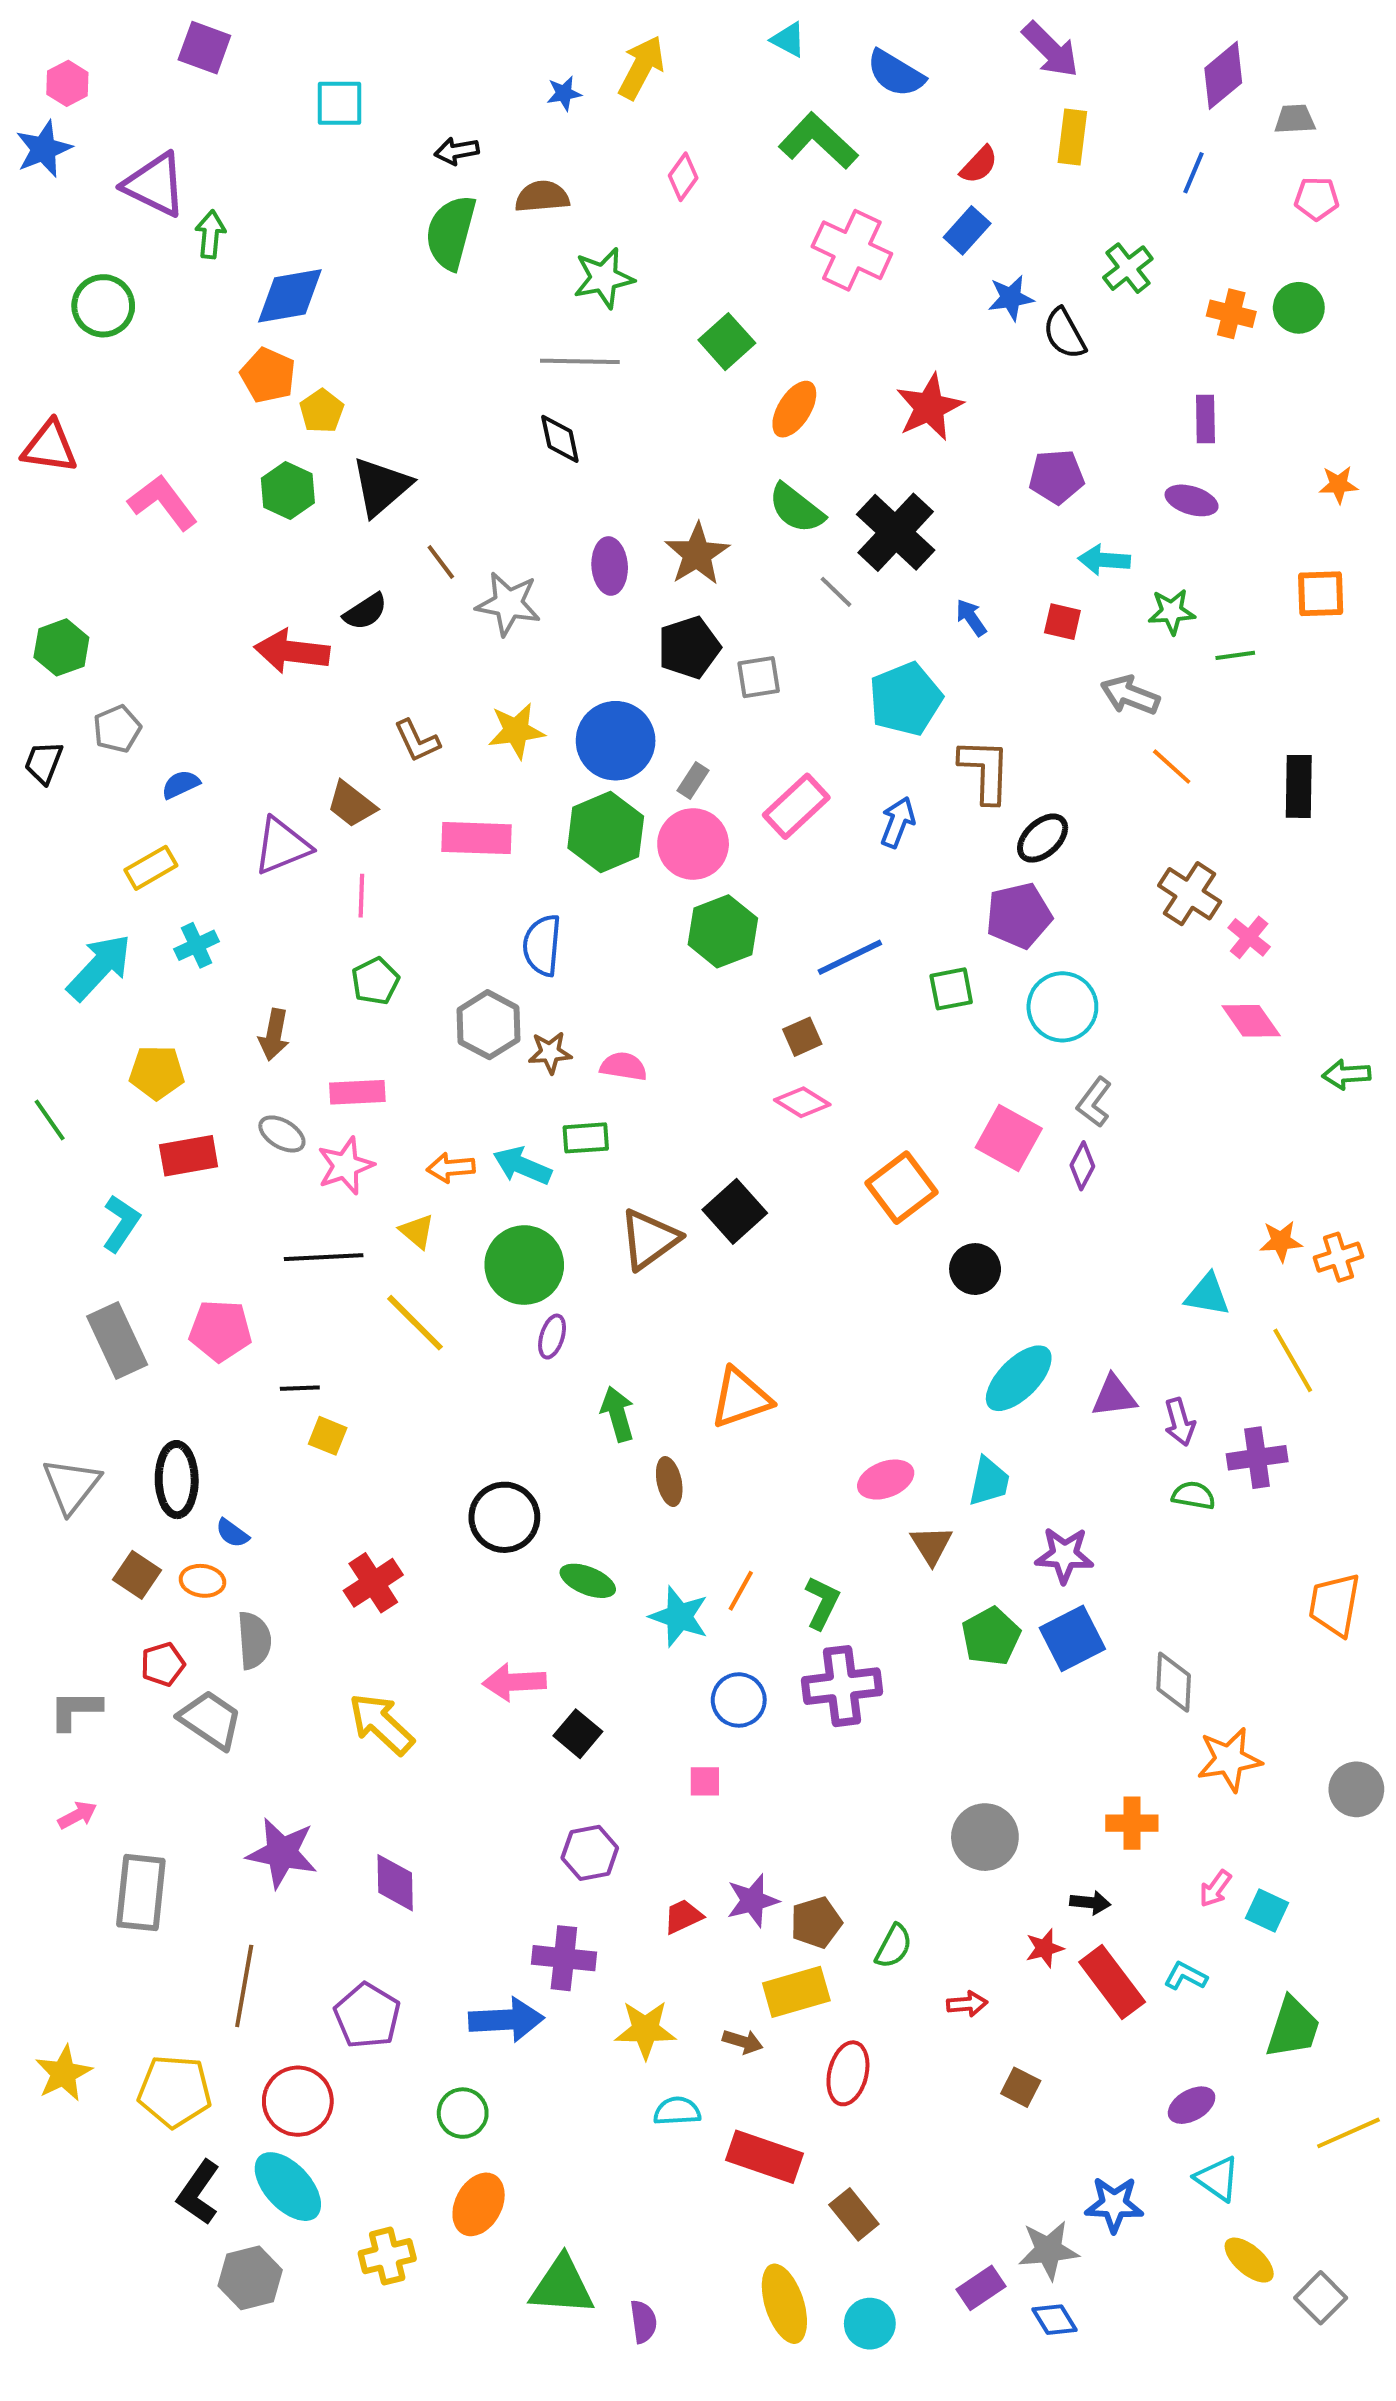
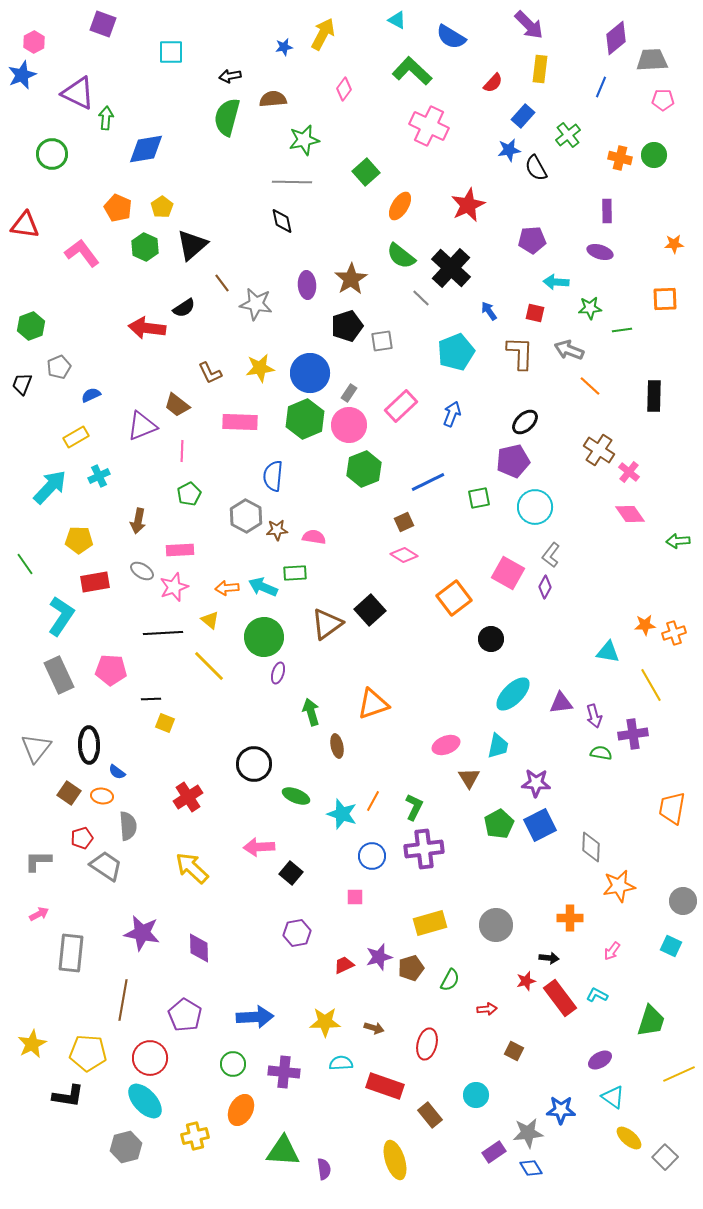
gray trapezoid: (1295, 119) -> (652, 60), size x1.5
blue rectangle: (967, 230) -> (523, 116), moved
orange pentagon: (268, 375) -> (118, 208), moved
brown L-shape: (985, 771) -> (520, 353), moved
cyan L-shape: (121, 1223) -> (61, 616), size x1.4
cyan square: (1267, 1910) -> (671, 946), moved
purple cross: (564, 1958) -> (284, 1072), moved
yellow rectangle: (796, 1992) -> (430, 923), moved
black L-shape: (199, 2193) -> (68, 1096), moved, turned -116
cyan circle: (870, 2324) -> (476, 1095), moved

